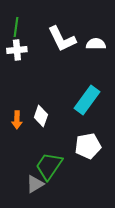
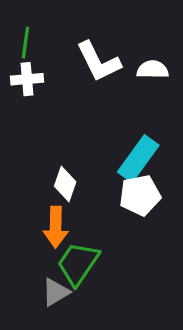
orange arrow: (17, 120) -> (56, 227), moved, size x1.4
white pentagon: (88, 146) -> (140, 195), moved

